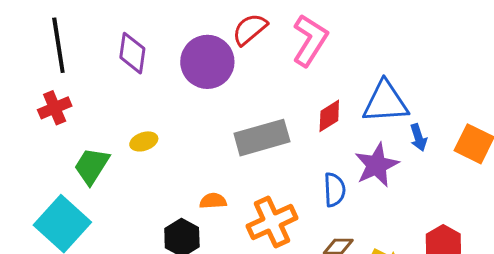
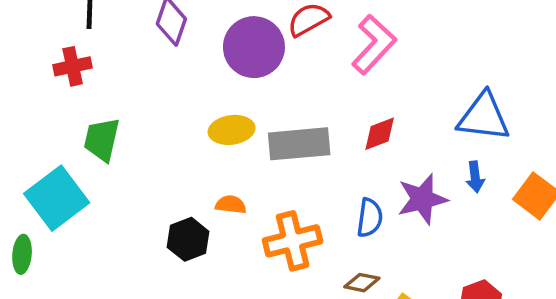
blue triangle: (385, 102) -> (484, 117), moved
yellow ellipse: (144, 141) -> (232, 130), moved, size x1.4
green trapezoid: (92, 166) -> (102, 140), turned -30

